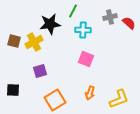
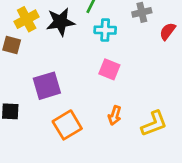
red semicircle: (129, 23) -> (168, 31), moved, turned -96
yellow cross: (34, 42) -> (27, 19), moved
purple square: (40, 71) -> (47, 86), size x1.5

